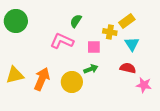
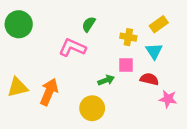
yellow rectangle: (127, 21) -> (159, 24), moved
pink square: (94, 47) -> (126, 65), moved
yellow circle: (72, 82) -> (92, 108), moved

